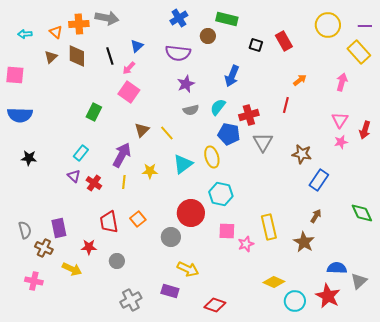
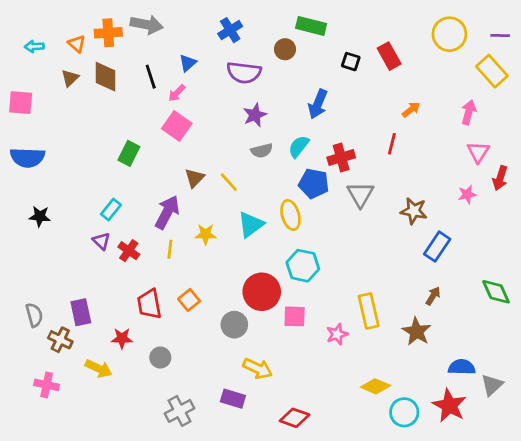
blue cross: (179, 18) -> (230, 30), moved
pink triangle: (340, 120) -> (478, 152), moved
pink square: (227, 231) -> (295, 316), moved

